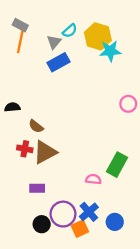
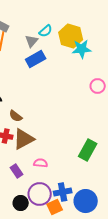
pink circle: (128, 104) -> (98, 86), moved
pink semicircle: (93, 179) -> (41, 163), moved
purple rectangle: (37, 188) -> (17, 171), turned 56
blue cross: (89, 212) -> (63, 192), turned 30
blue circle: (115, 222) -> (86, 201), size x1.5

